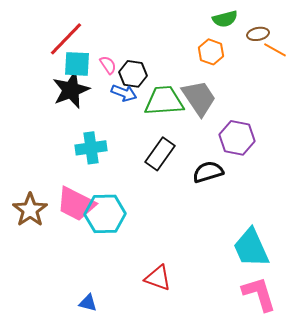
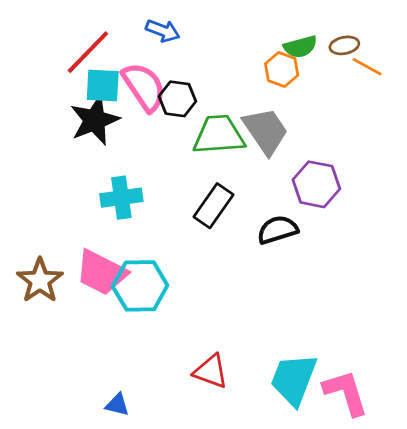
green semicircle: (225, 19) -> (300, 47), moved
pink semicircle: (108, 65) -> (144, 87), size x2.0
blue arrow: (124, 93) -> (163, 31), moved
cyan trapezoid: (251, 248) -> (294, 379), moved, turned 45

